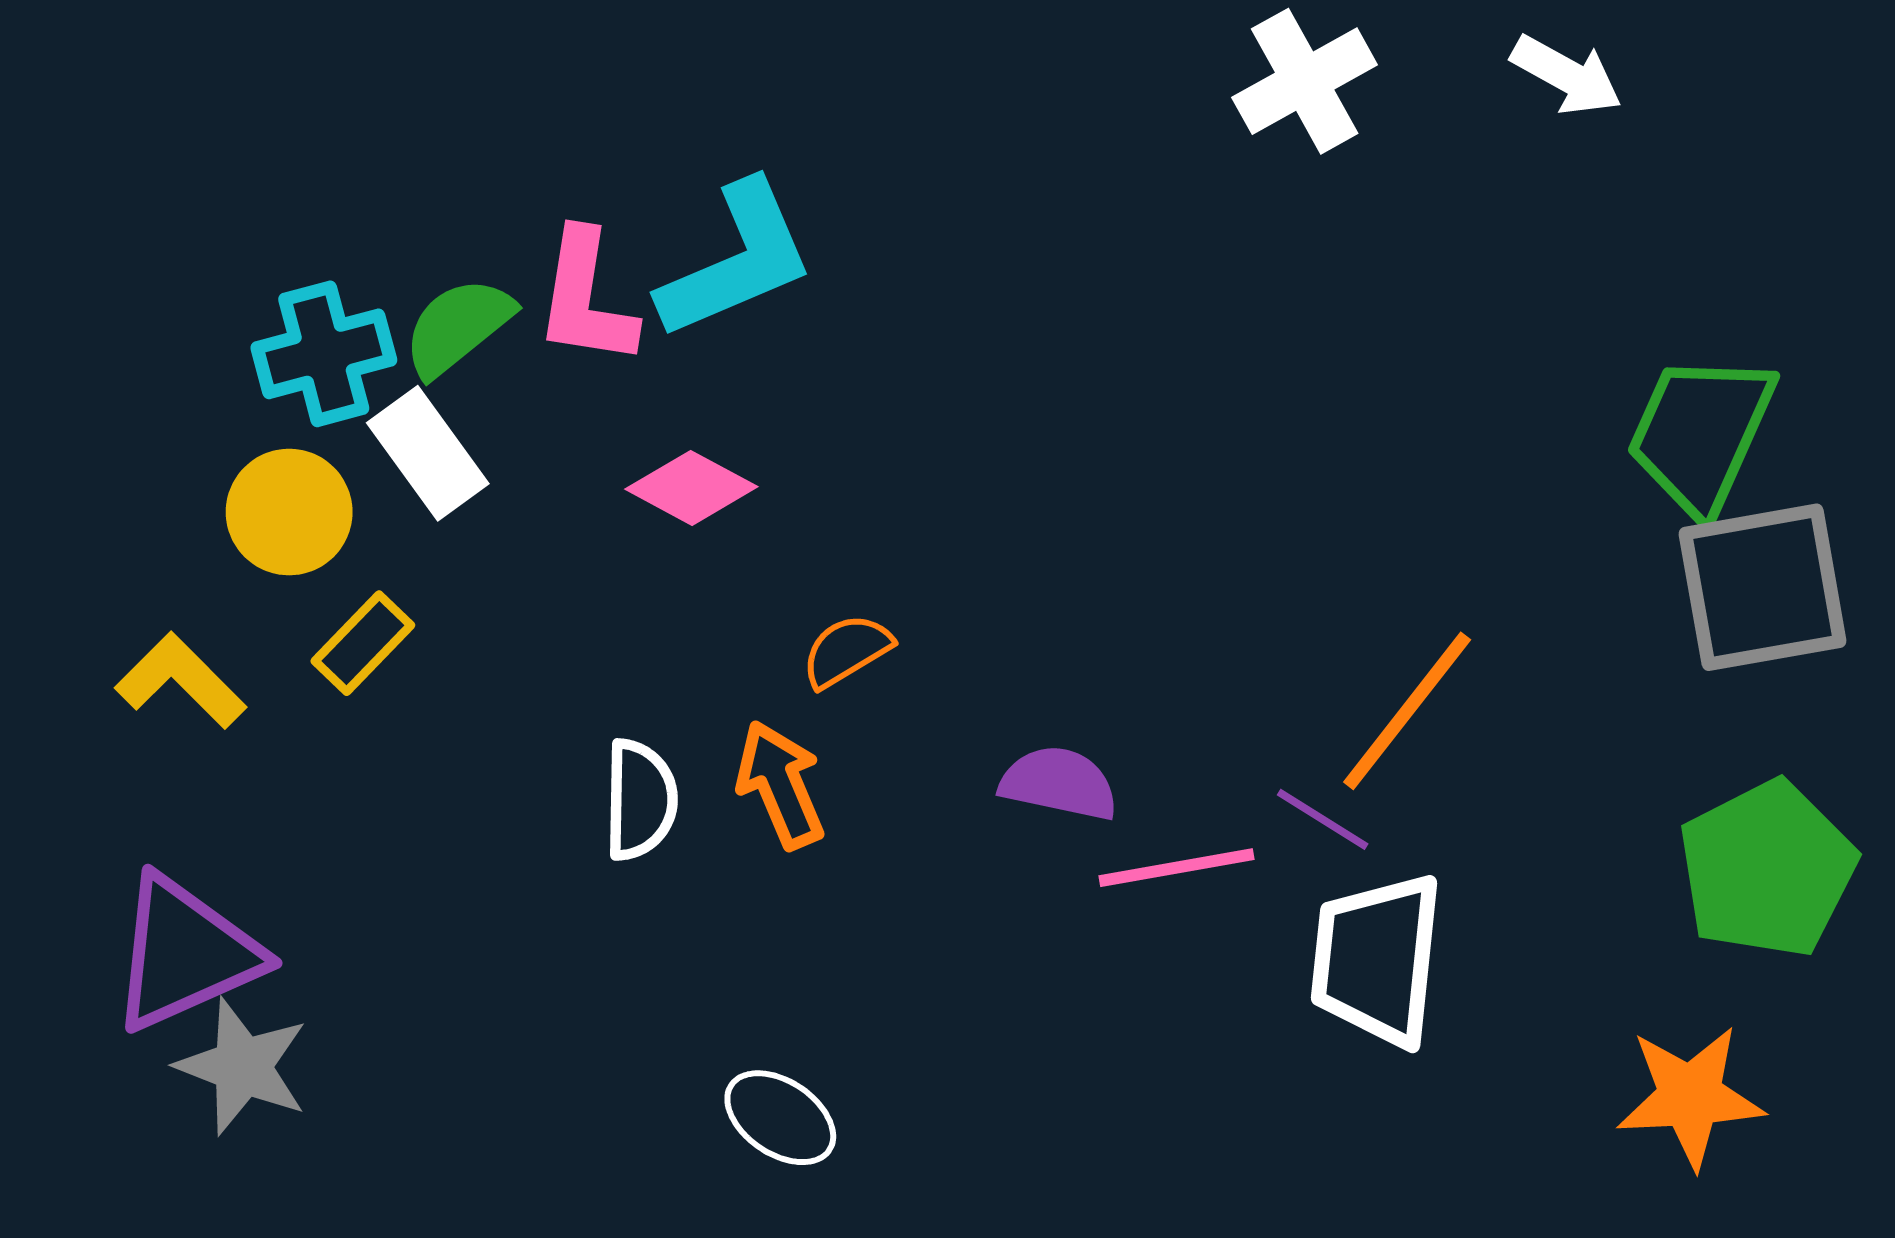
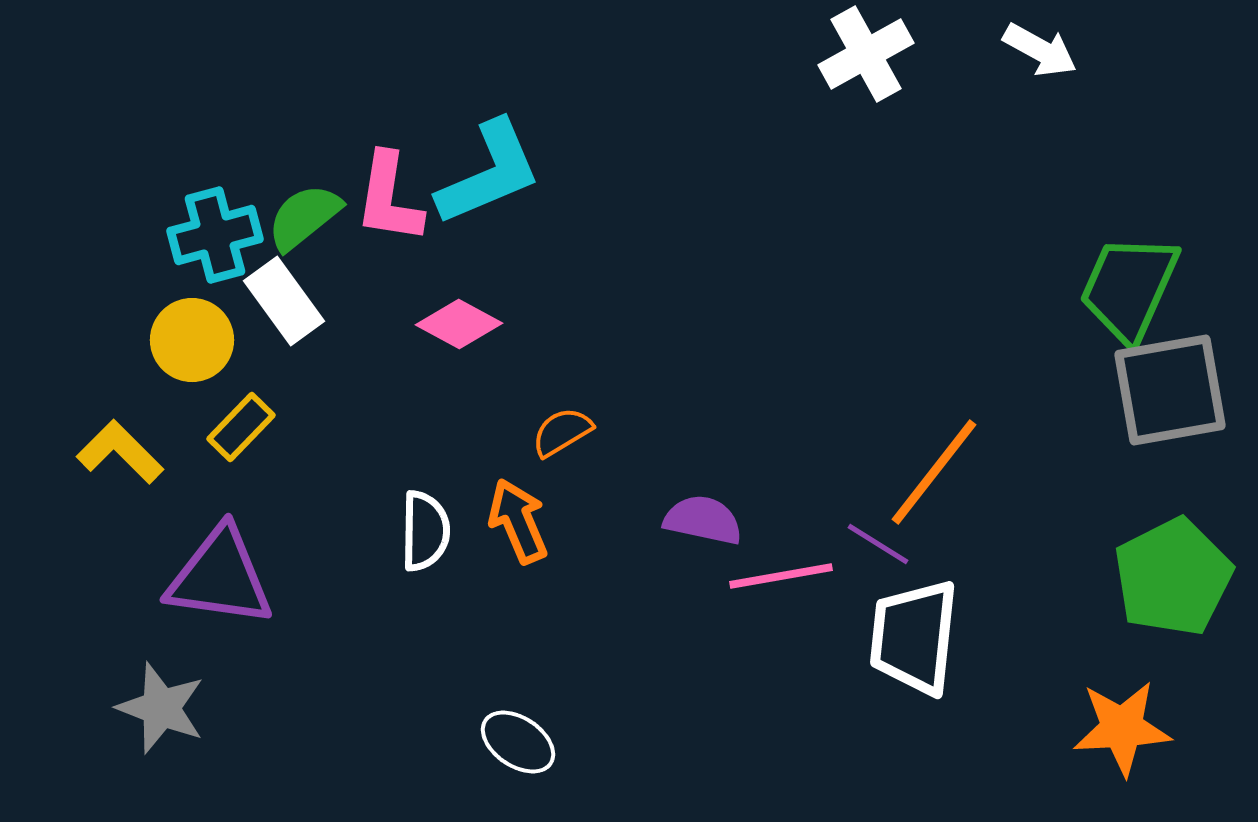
purple triangle: (185, 953) -> (220, 577), moved, turned 32

